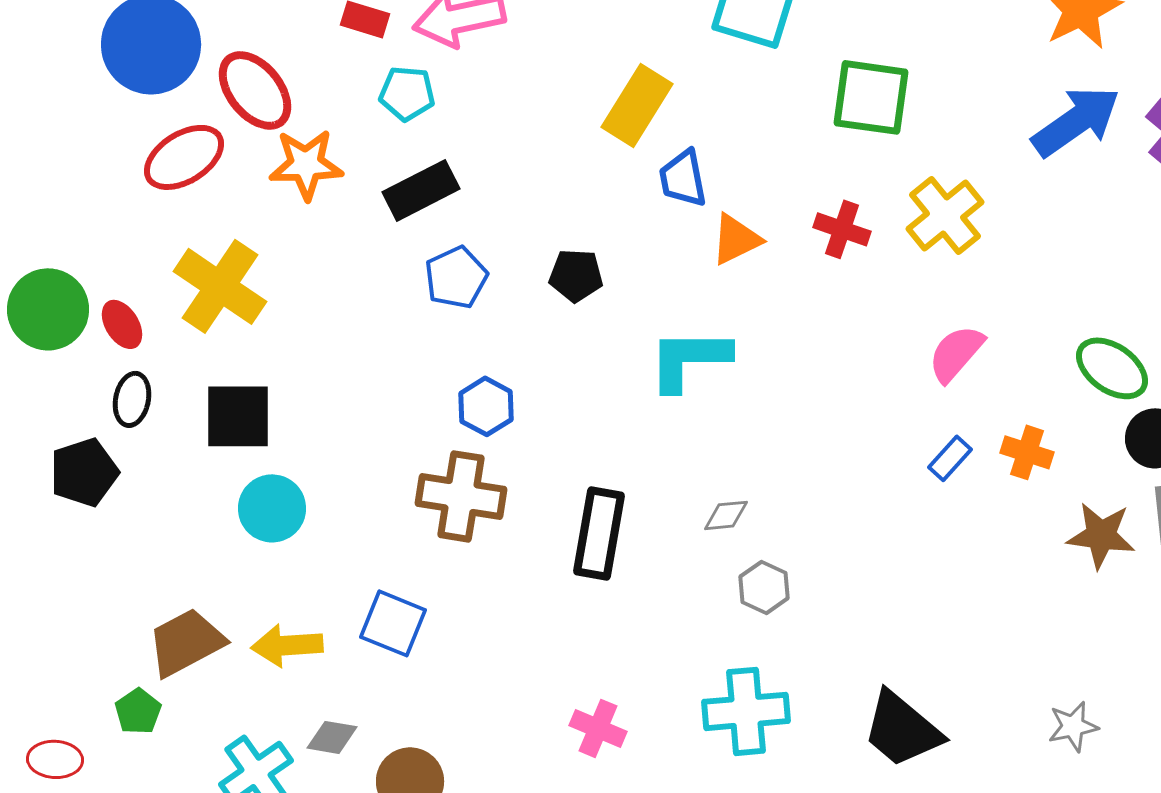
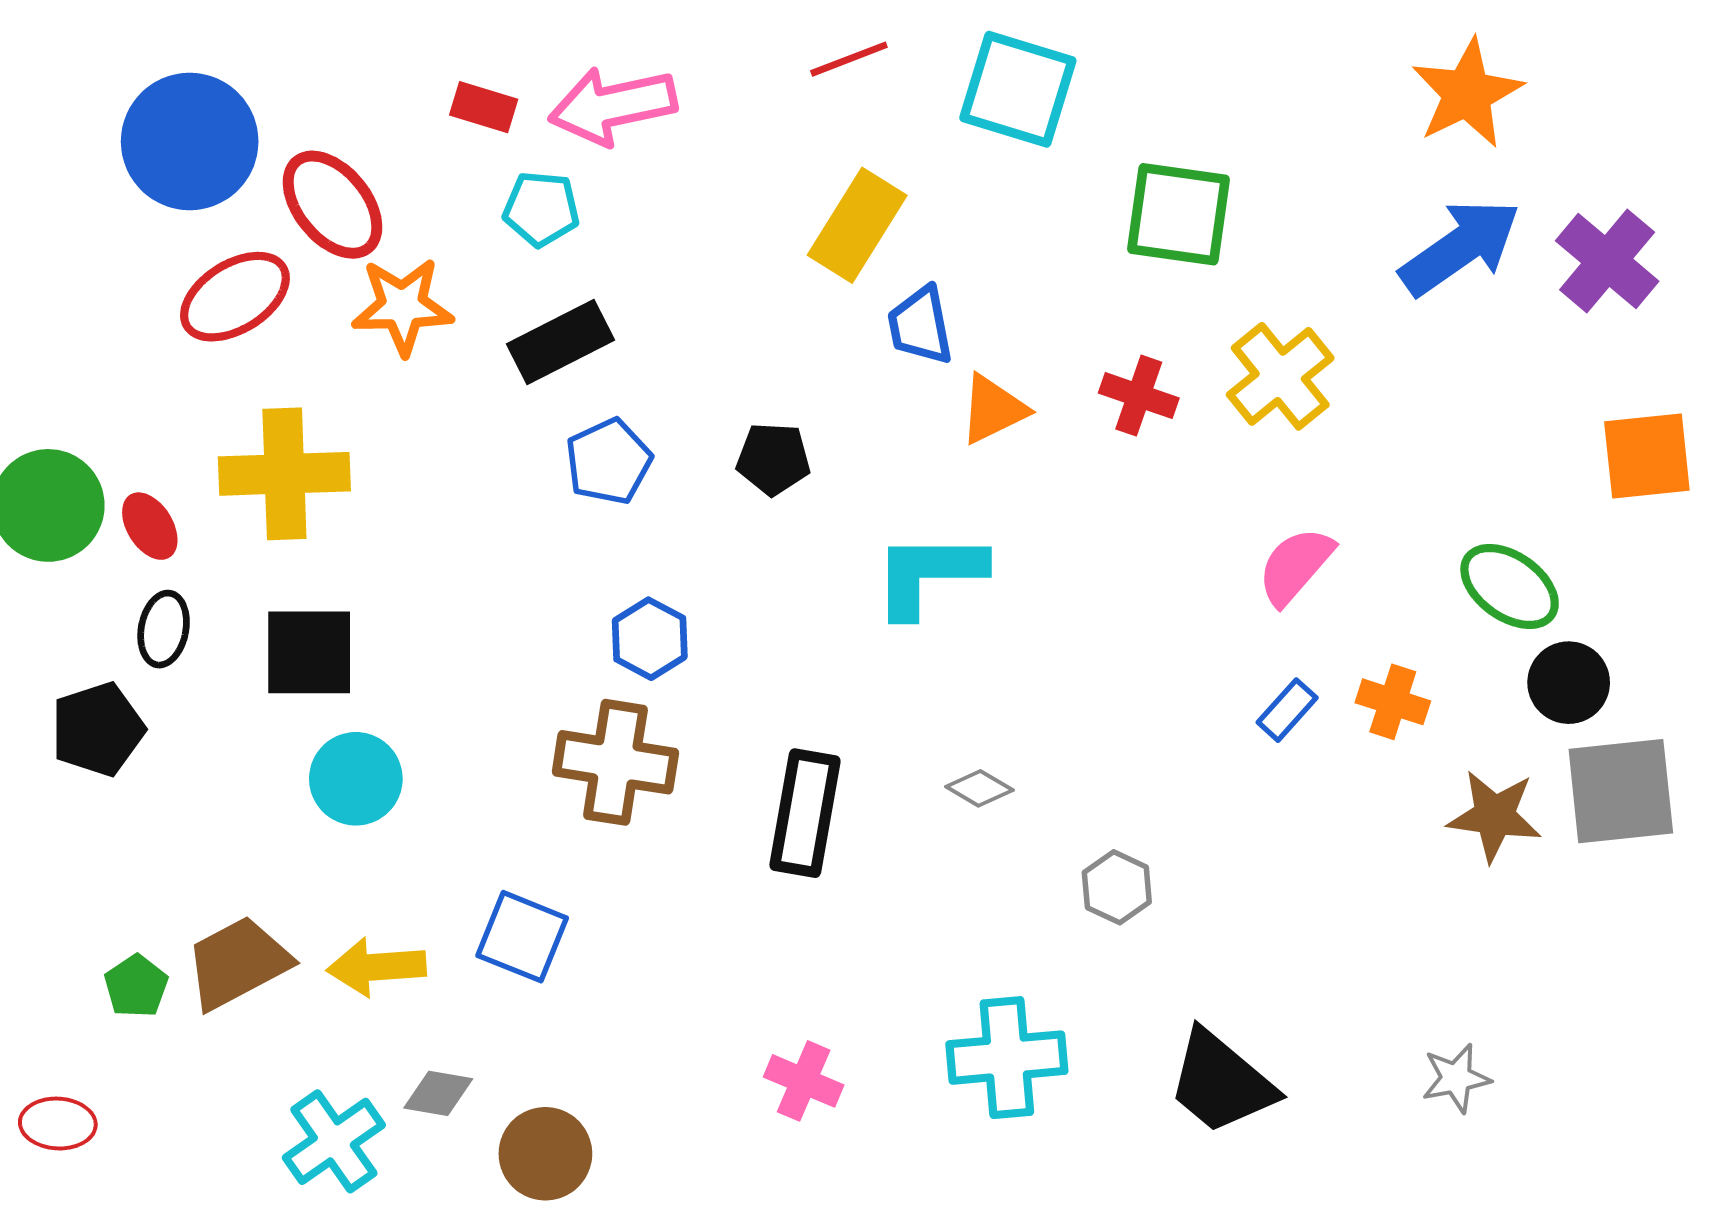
yellow cross: (220, 286) -> (284, 474), turned -36
gray diamond: (726, 515) -> (979, 788), turned 36
gray hexagon: (764, 587) -> (1117, 887), moved
green pentagon: (138, 711) -> (136, 986), moved

